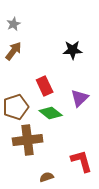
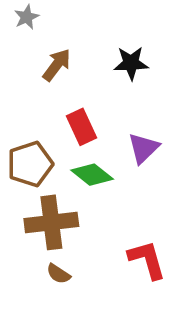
brown arrow: (14, 51) -> (57, 65), moved
brown semicircle: (47, 177) -> (58, 274), moved, turned -128

